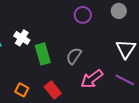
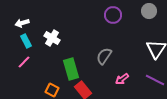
green rectangle: (43, 54) -> (71, 69), moved
pink arrow: (92, 79) -> (122, 79), size x0.6

